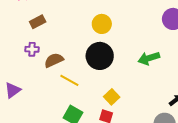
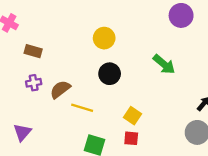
brown rectangle: (38, 22) -> (33, 51), turned 56
black circle: (100, 56) -> (110, 74), size x0.7
green arrow: (149, 58) -> (164, 64), turned -110

